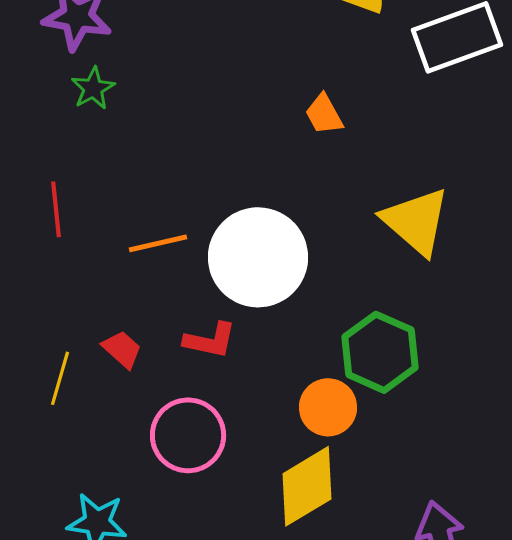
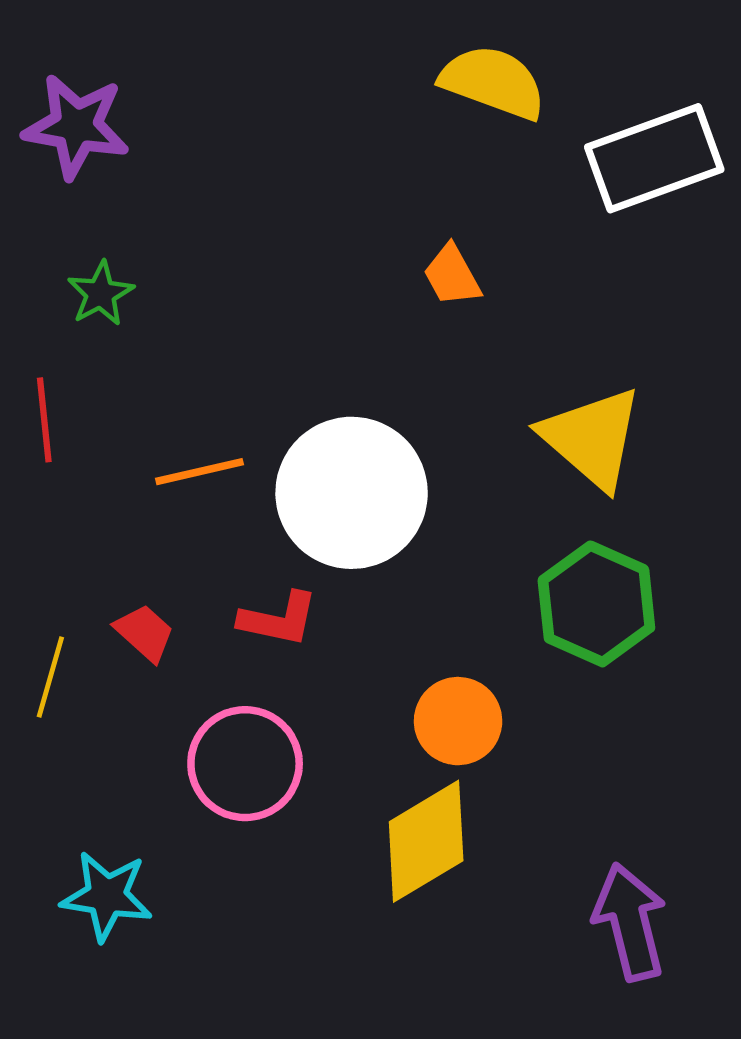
green star: (93, 88) -> (101, 294), moved
green hexagon: (380, 352) -> (596, 604), moved

